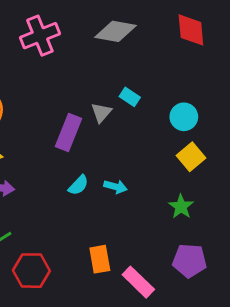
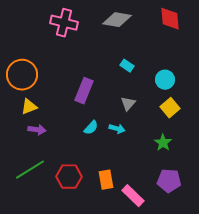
pink cross: (40, 36) -> (64, 23), turned 36
gray triangle: (101, 113) -> (128, 104), moved
red hexagon: (31, 271) -> (69, 177), moved

